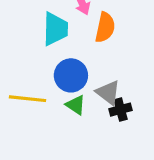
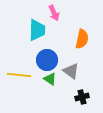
orange semicircle: (105, 27) -> (82, 39), moved
black cross: (121, 110) -> (82, 97), moved

